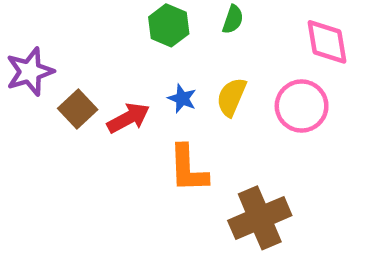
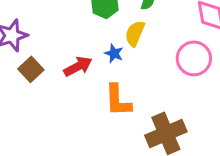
yellow semicircle: (231, 97) -> (135, 33), moved
brown square: (78, 109) -> (31, 69), moved

